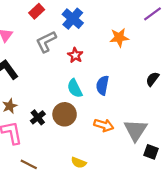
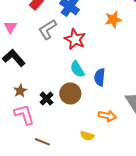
red star: (75, 55) -> (75, 39), size x1.5
blue semicircle: (102, 85) -> (100, 77), moved
orange arrow: (104, 125) -> (107, 116), moved

